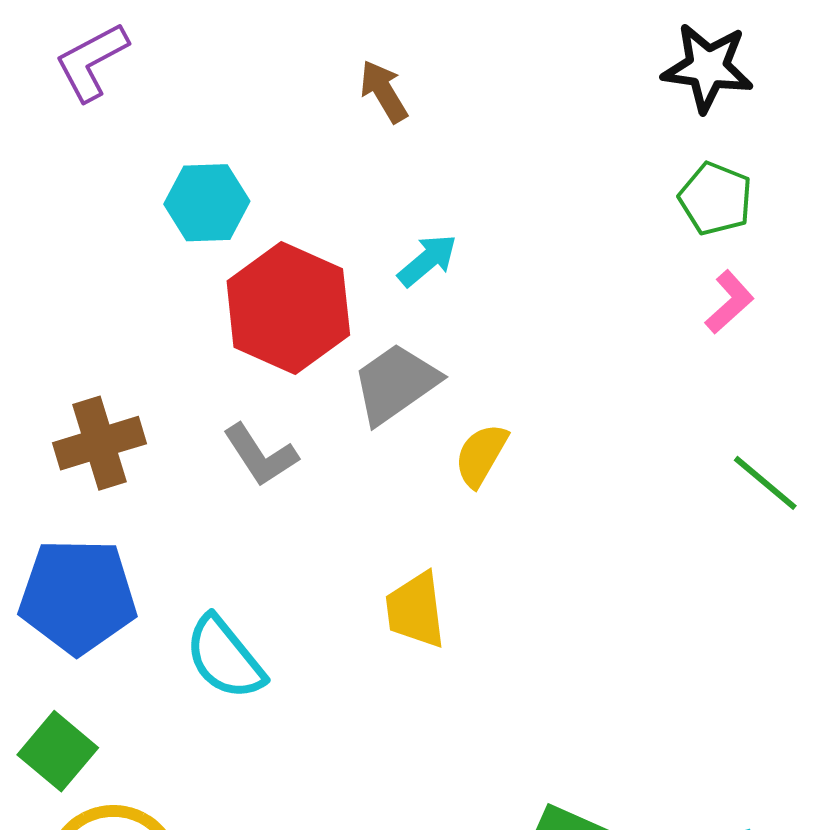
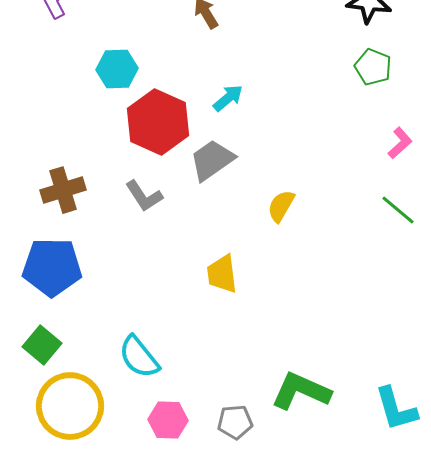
pink L-shape: (729, 302) -> (400, 143), moved
yellow semicircle: (481, 455) -> (281, 206), moved
cyan semicircle: (225, 658) -> (139, 357), moved

